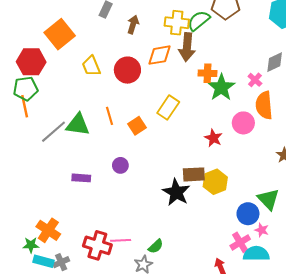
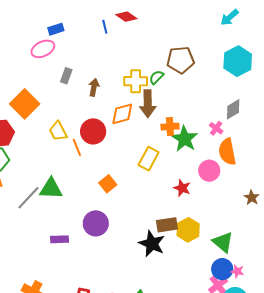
green semicircle: (199, 21) -> (156, 77), size x0.7
yellow rectangle: (168, 108) -> (149, 159), moved
orange line: (109, 116) -> (77, 147), moved
purple circle: (120, 165) -> (96, 223), size x1.6
green triangle: (268, 199) -> (223, 242), moved
blue circle: (248, 214) -> (222, 269), moved

